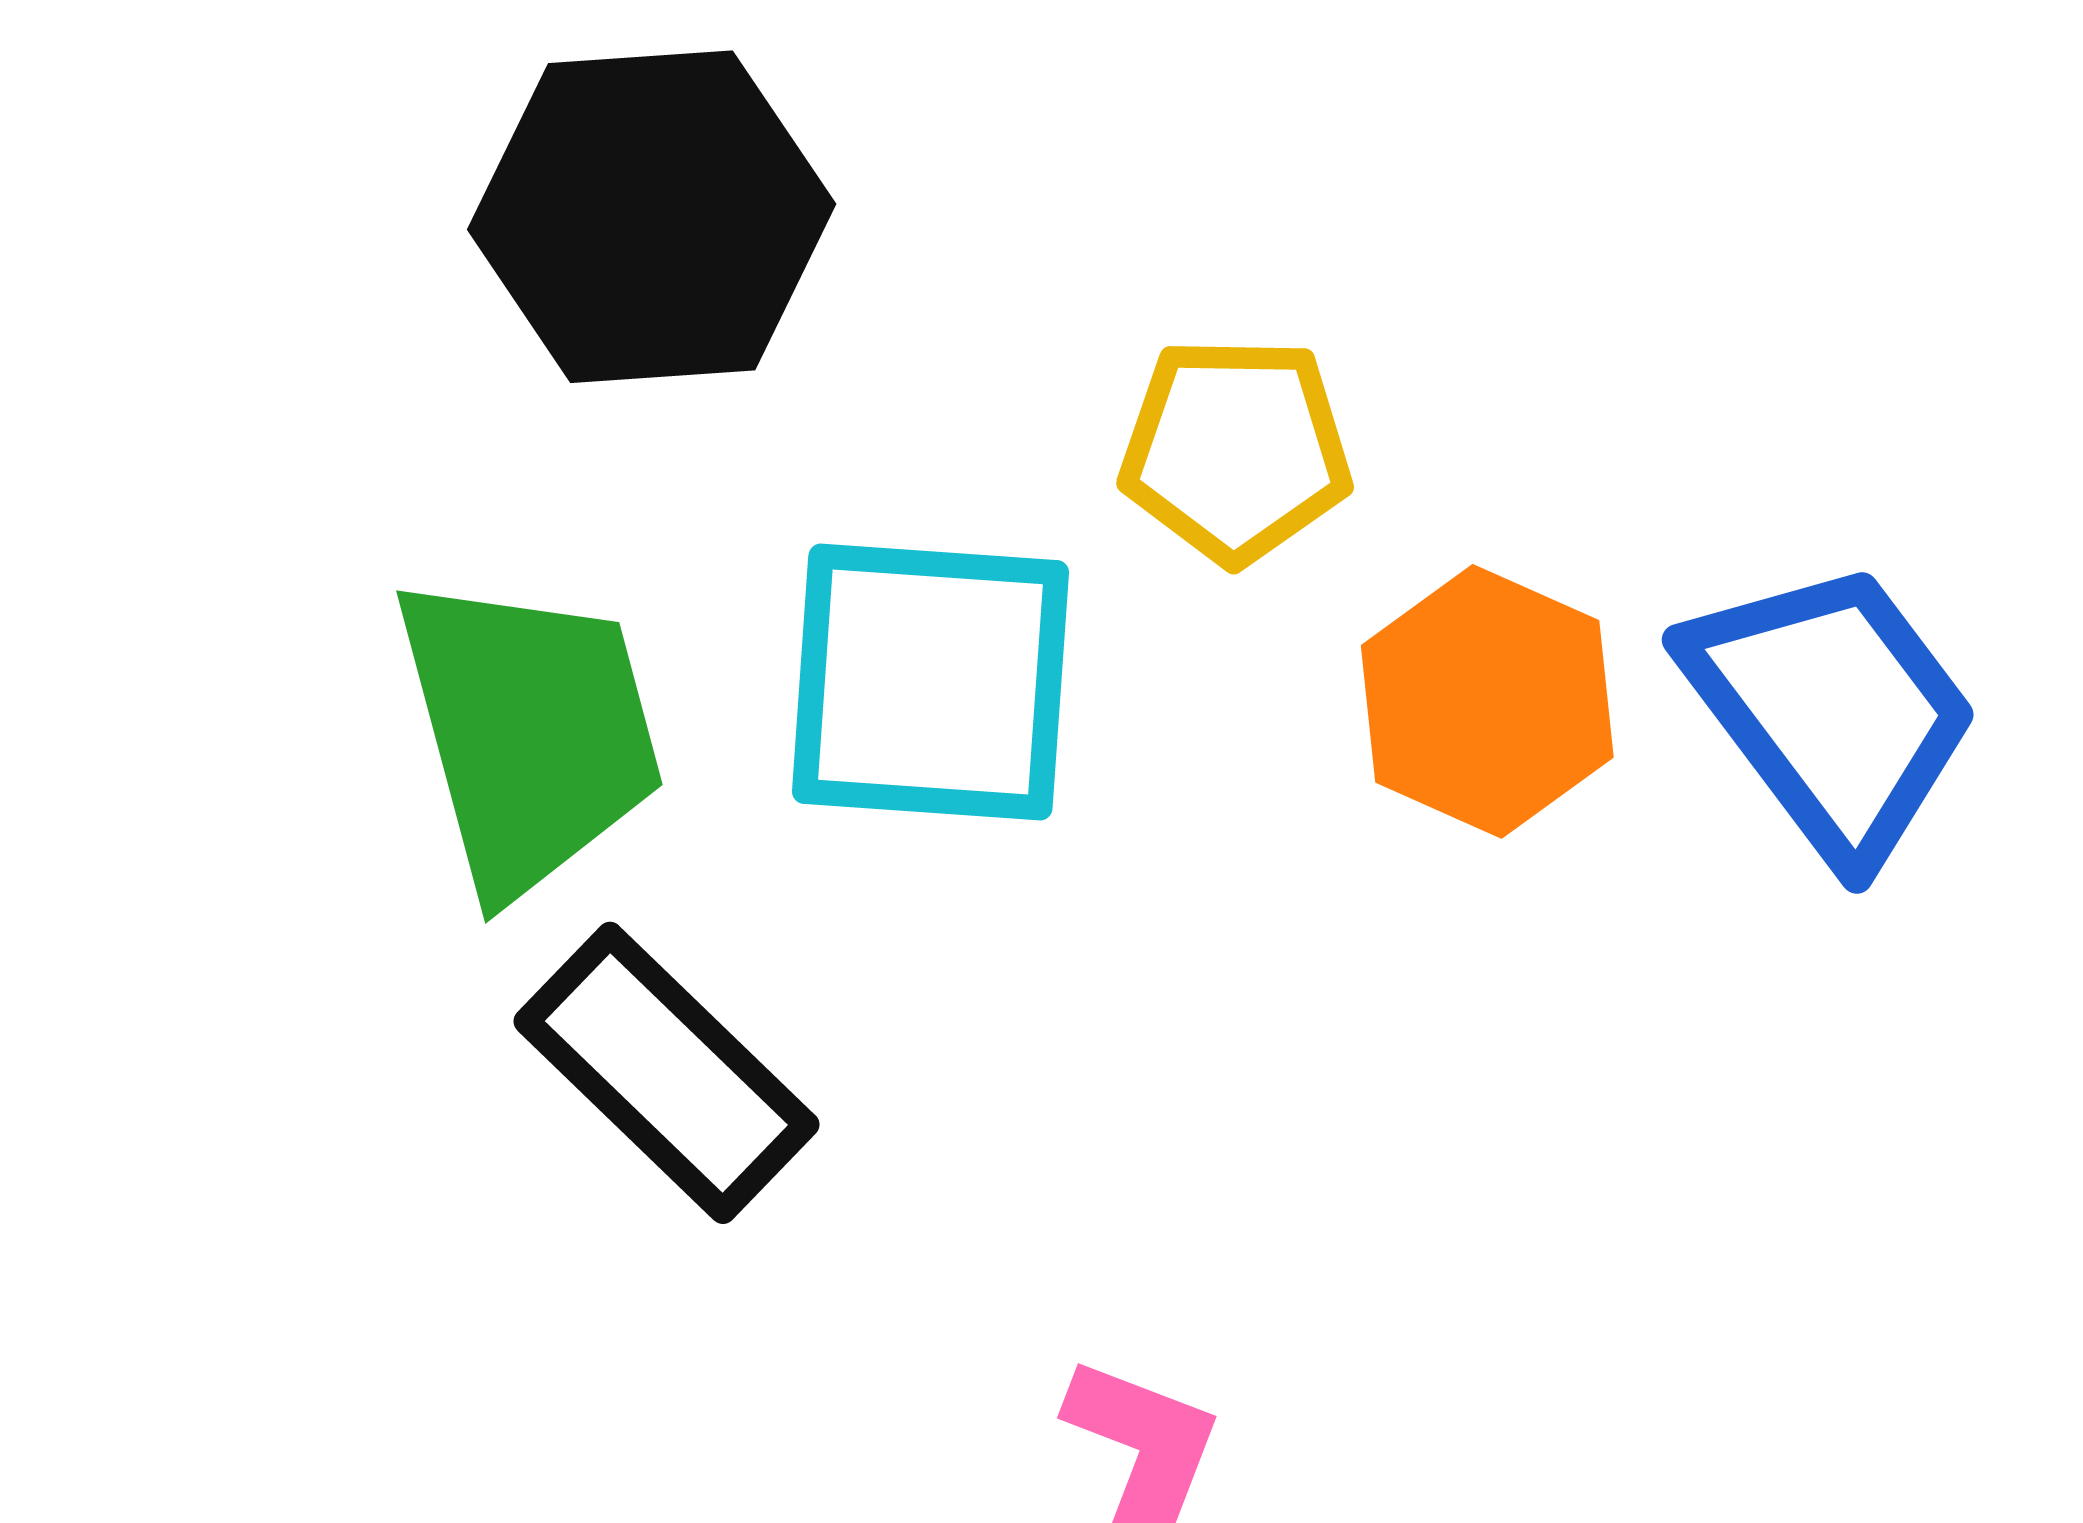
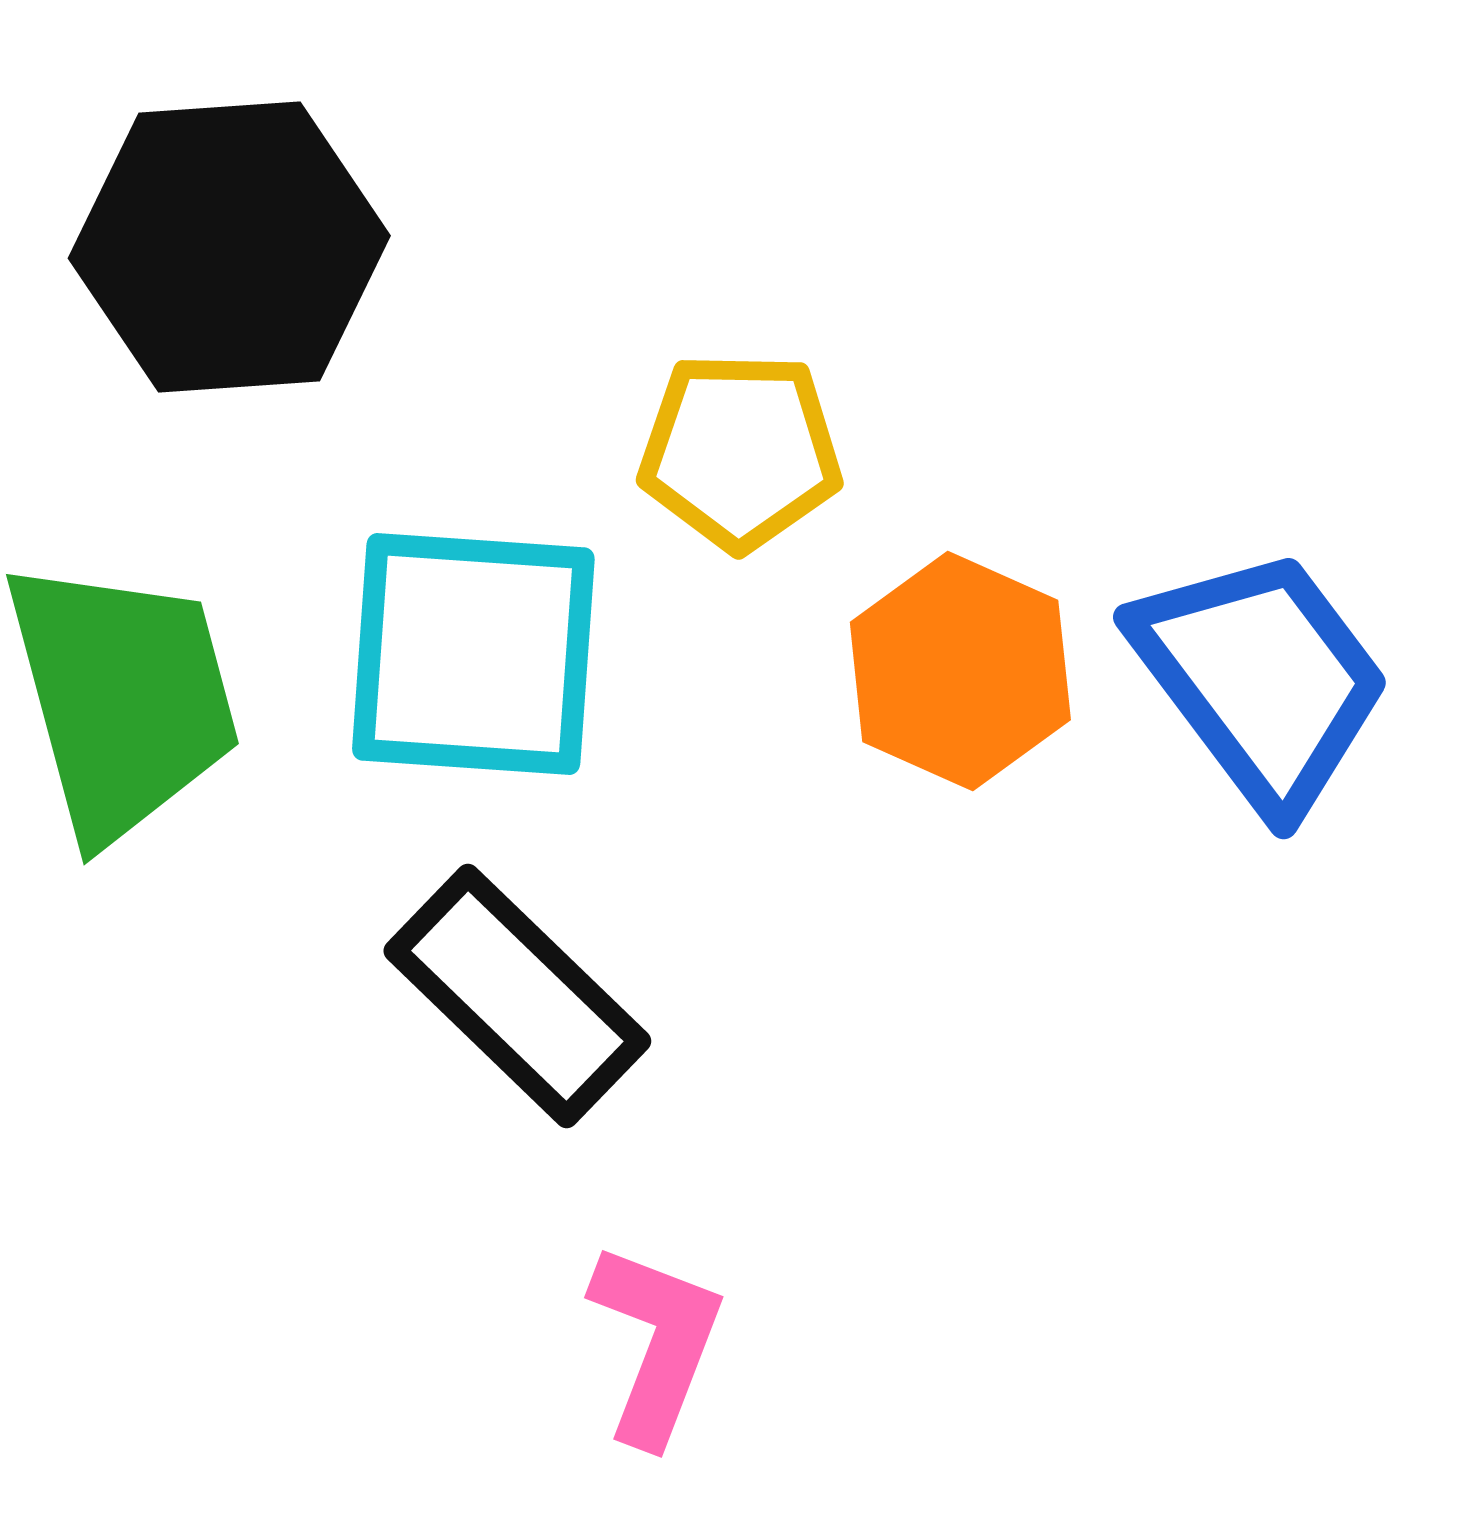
black rectangle: (666, 1073) -> (517, 996), moved

